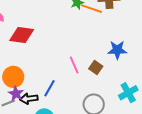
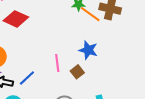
blue star: (117, 50) -> (88, 50), moved

